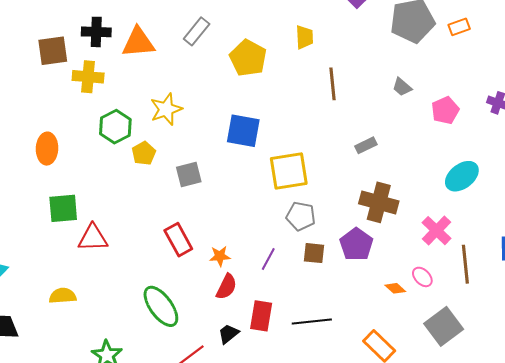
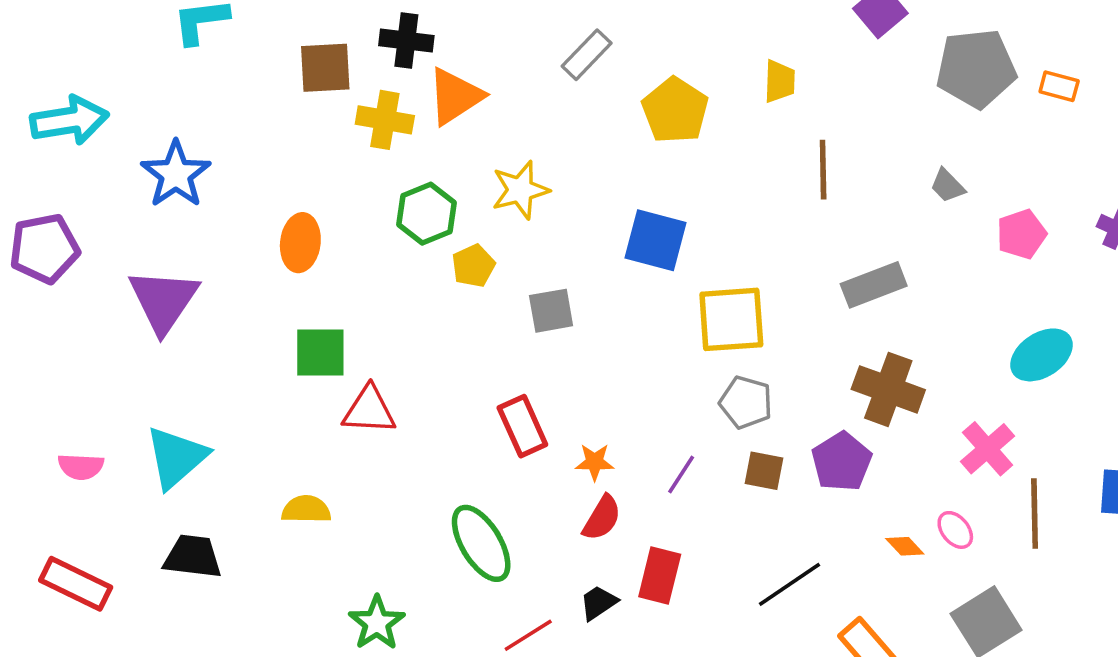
orange rectangle: (459, 27) -> (1059, 86), turned 30
orange triangle: (138, 42) -> (455, 96), moved, turned -33
gray rectangle: (366, 145) -> (874, 285), size x1.6
black line: (312, 322) -> (790, 584), moved, turned -33

